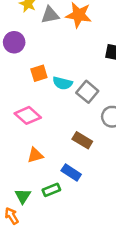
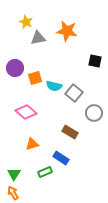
gray triangle: (50, 15) -> (38, 38), moved
purple circle: (14, 42) -> (15, 68), moved
green triangle: (23, 196) -> (14, 174), moved

